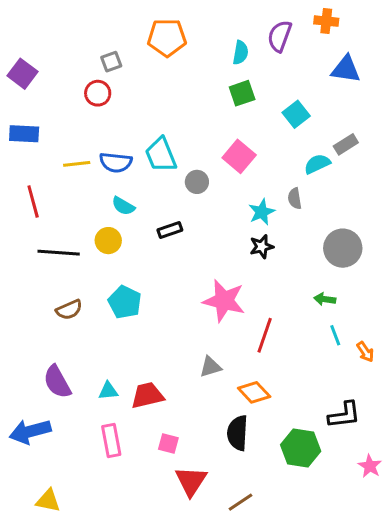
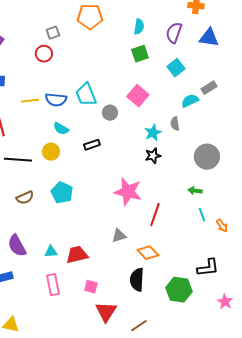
purple semicircle: (280, 36) -> (174, 33), moved

